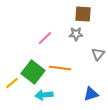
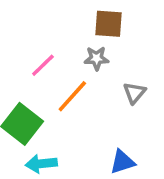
orange line: (60, 68) -> (72, 96), moved, turned -55

